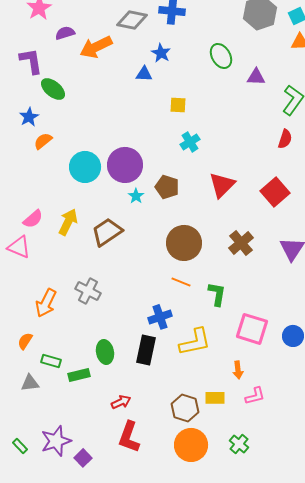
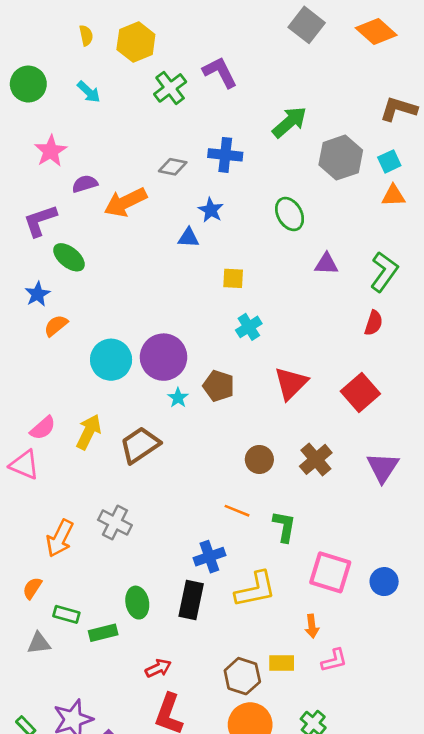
gray diamond: (132, 20) -> (173, 167), size x0.7
purple L-shape: (31, 61) -> (40, 221), turned -100
purple triangle: (256, 77) -> (326, 264), moved
brown circle: (184, 243) -> (259, 459), moved, size x0.6

